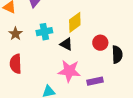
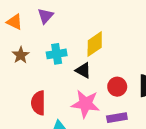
red circle: (100, 43) -> (117, 87), moved
red semicircle: (16, 64) -> (38, 103), moved

